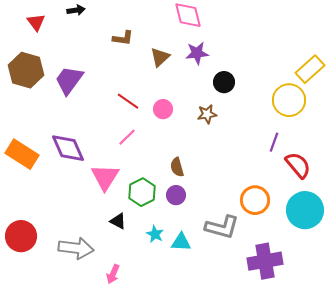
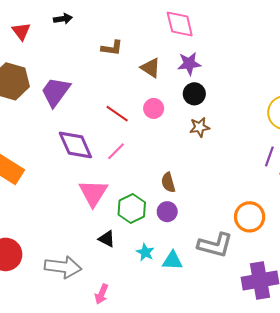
brown triangle: (160, 57) -> (151, 68), turned -45
black circle: (224, 82) -> (194, 94), moved
pink circle: (163, 109) -> (154, 108), moved
purple diamond: (68, 148) -> (75, 145), moved

